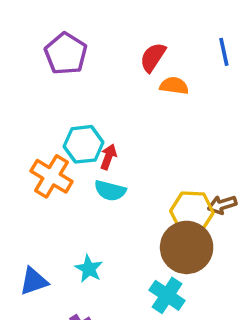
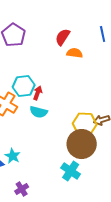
cyan star: (89, 269) -> (13, 156), moved

